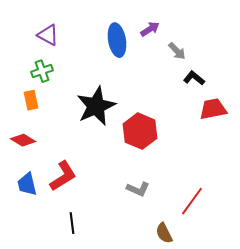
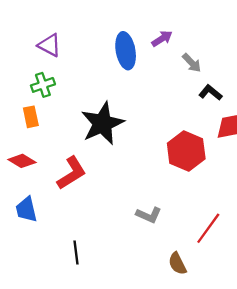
red hexagon: (140, 131) -> (186, 151), moved
red L-shape: (63, 176) -> (72, 173), moved

